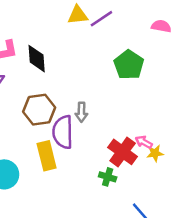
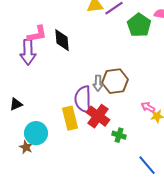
green pentagon: (129, 65) -> (139, 25), moved
brown hexagon: (39, 110) -> (115, 81), moved
red cross: (123, 152) -> (98, 116), moved

